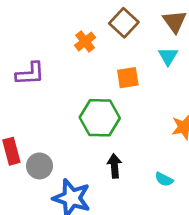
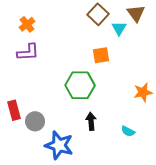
orange cross: (85, 41) -> (27, 24), moved
cyan triangle: (168, 56) -> (119, 28), moved

